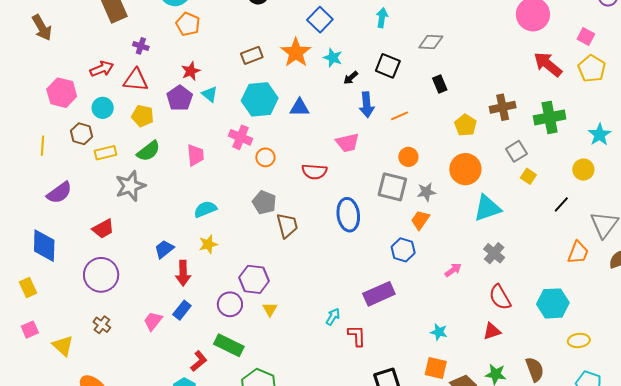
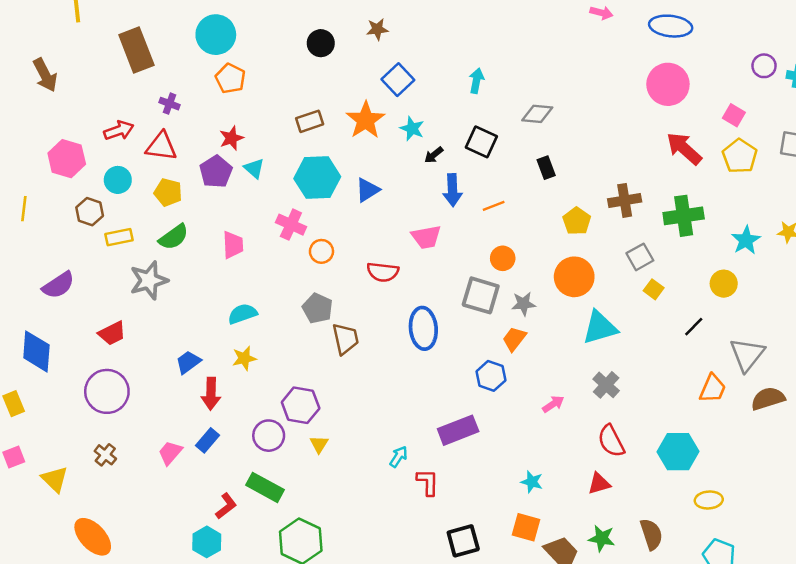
blue triangle: (300, 108) -> (367, 190), turned -35
yellow line: (42, 146) -> (24, 209), moved

